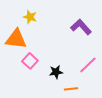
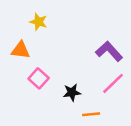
purple L-shape: (81, 27) -> (109, 51), moved
orange triangle: (16, 39) -> (21, 50), size x0.7

